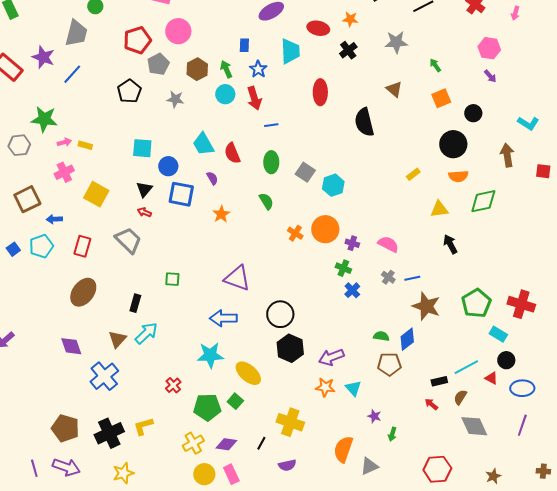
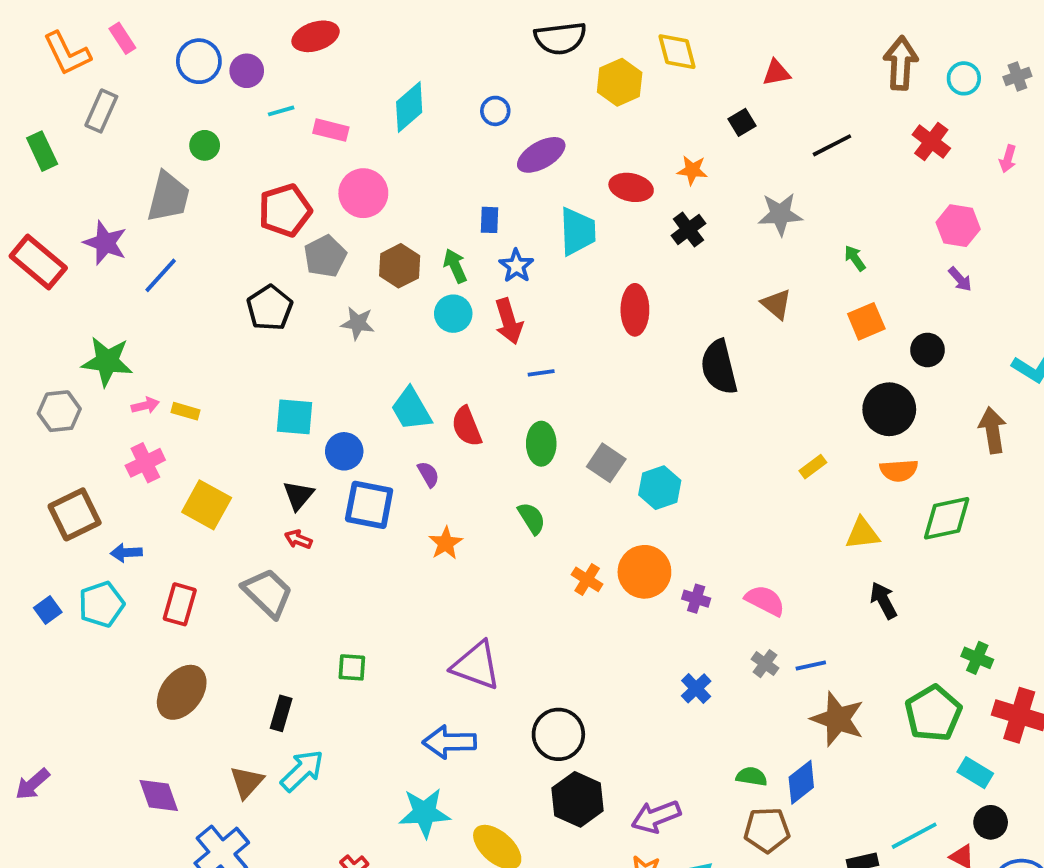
green cross: (343, 268) -> (977, 658), moved

